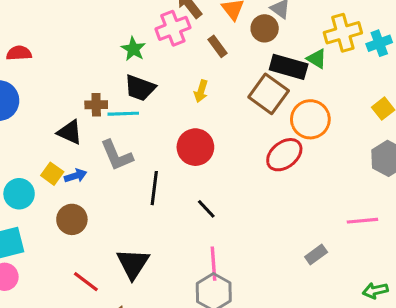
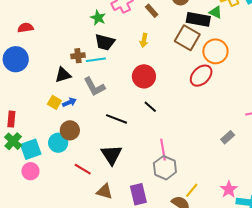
black triangle: (70, 132) -> (63, 75), turned -36
black line: (154, 188) -> (117, 119), moved, turned -70
cyan circle: (19, 194) -> (58, 143), moved
black line: (206, 209) -> (150, 107), moved

